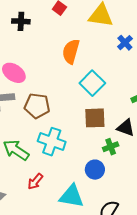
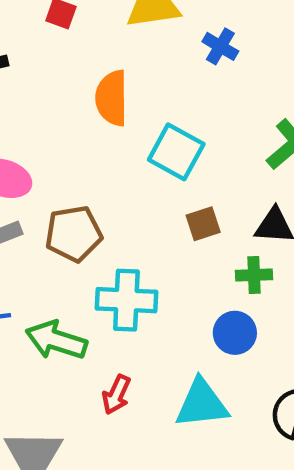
brown square: (95, 118) -> (203, 224), size x0.7
green cross: (111, 147) -> (254, 275), turned 35

